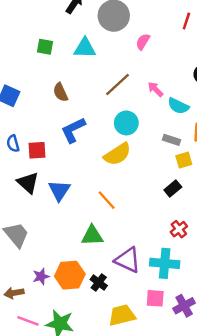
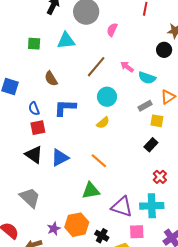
blue L-shape: (73, 130) -> (65, 108), turned 35
gray rectangle: (171, 140) -> (145, 106), turned -40
blue semicircle: (13, 143) -> (34, 109), moved
yellow semicircle: (117, 154) -> (103, 123), size x0.6
yellow square: (184, 160) -> (157, 121), turned 32
blue triangle: (59, 190) -> (60, 158), turned 36
black cross: (99, 282) -> (102, 236), moved
pink square: (155, 298) -> (137, 232), moved

